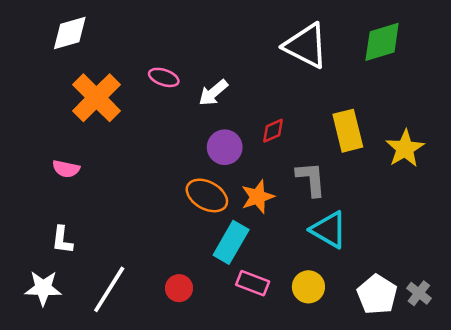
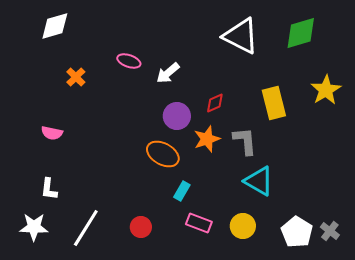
orange cross: (96, 98) -> (76, 77), size x0.5
yellow star: (405, 148) -> (326, 90), moved
orange star: (258, 197) -> (207, 139), moved
cyan rectangle: (231, 242) -> (182, 191), size x0.6

